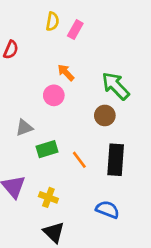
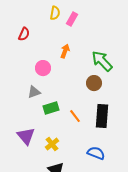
orange arrow: (66, 73) -> (65, 51), turned 64
pink circle: (54, 95) -> (43, 68), moved
yellow cross: (48, 197) -> (52, 144), turned 32

